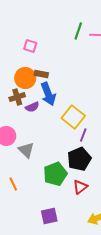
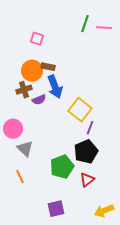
gray triangle: (26, 150) -> (25, 149), moved

